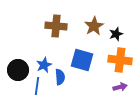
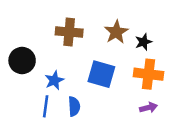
black circle: (18, 70) -> (22, 60), moved
blue semicircle: (60, 77) -> (74, 106), moved

